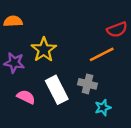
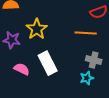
orange line: (102, 54) -> (86, 33), turned 30
gray cross: (87, 84) -> (94, 60), moved

